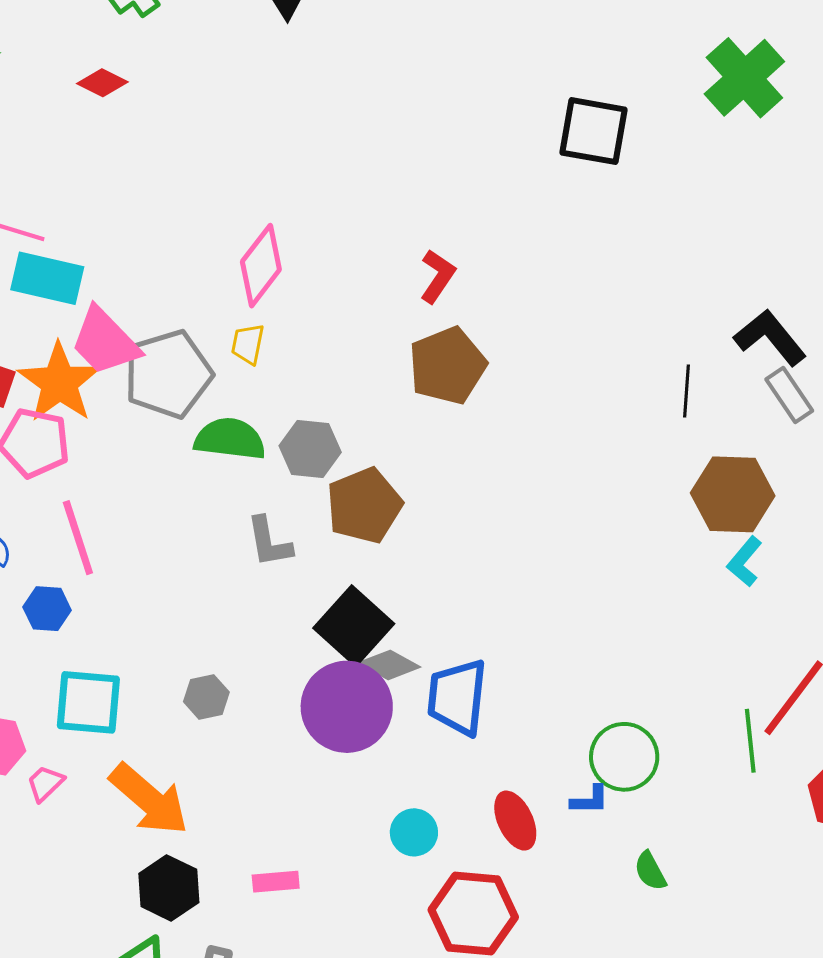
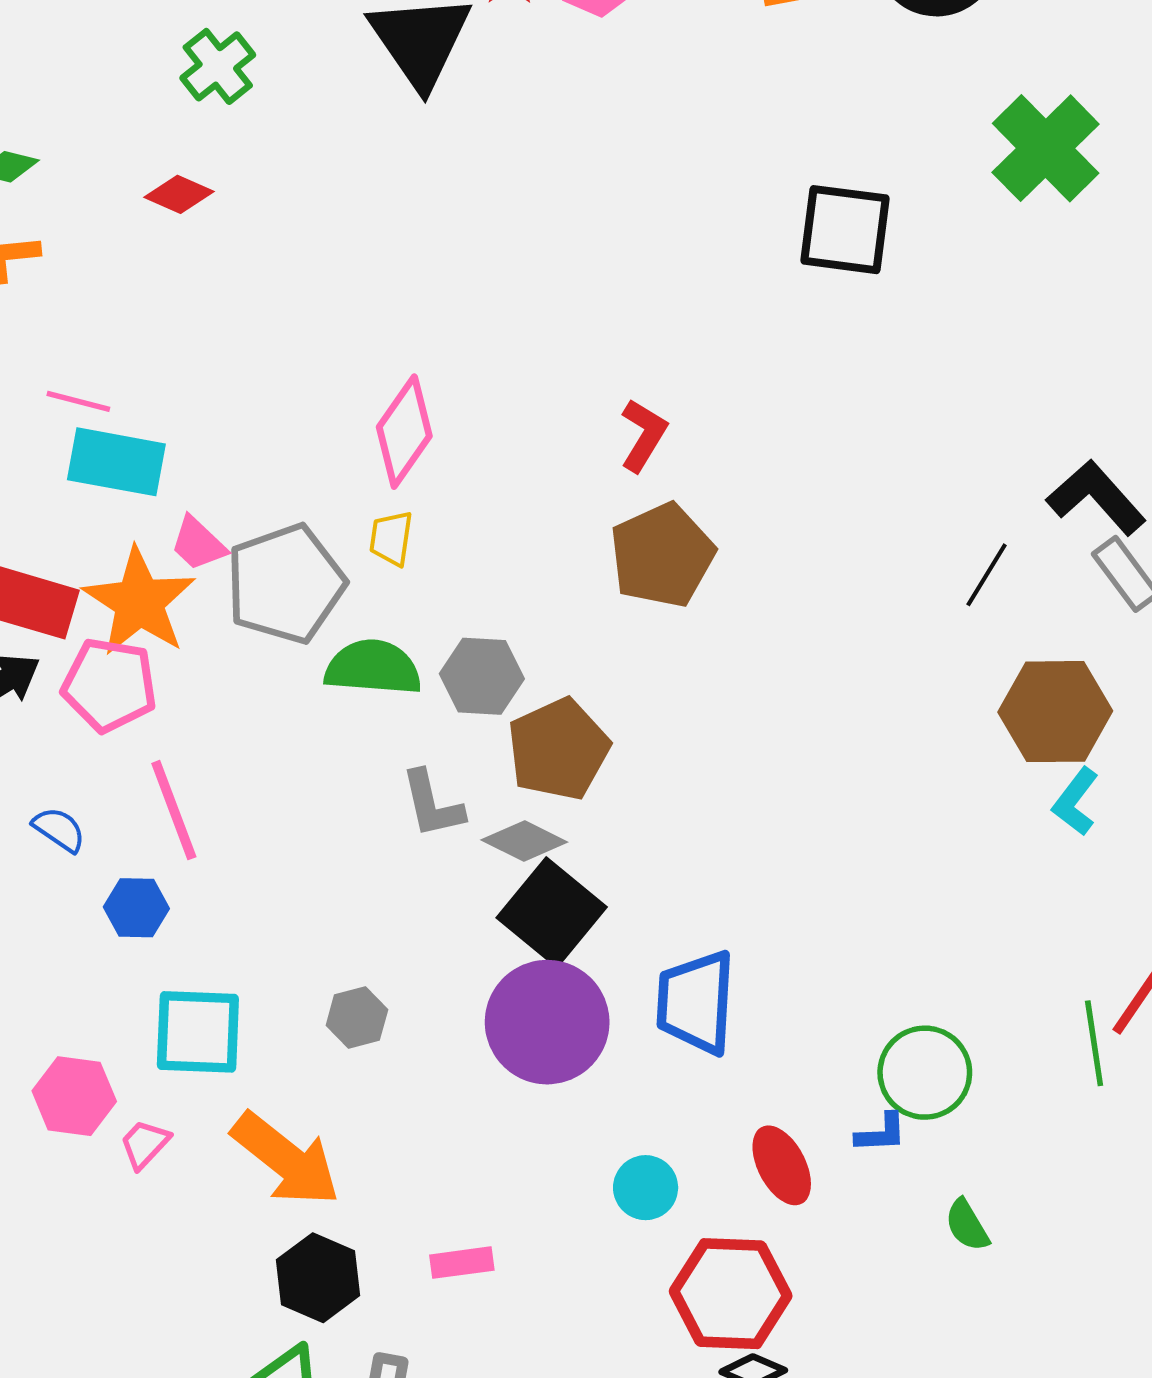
pink trapezoid: (105, 341) -> (198, 544), size x0.6
black line: (687, 391) -> (987, 575), turned 30
gray diamond: (389, 665) -> (524, 841), moved

